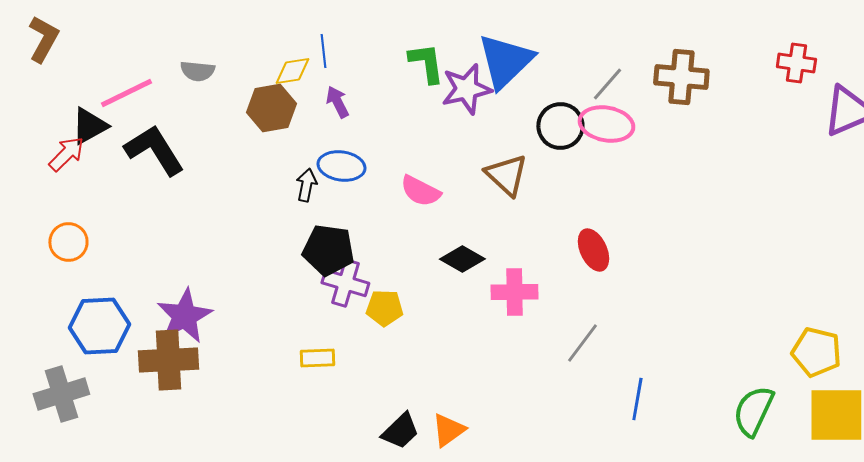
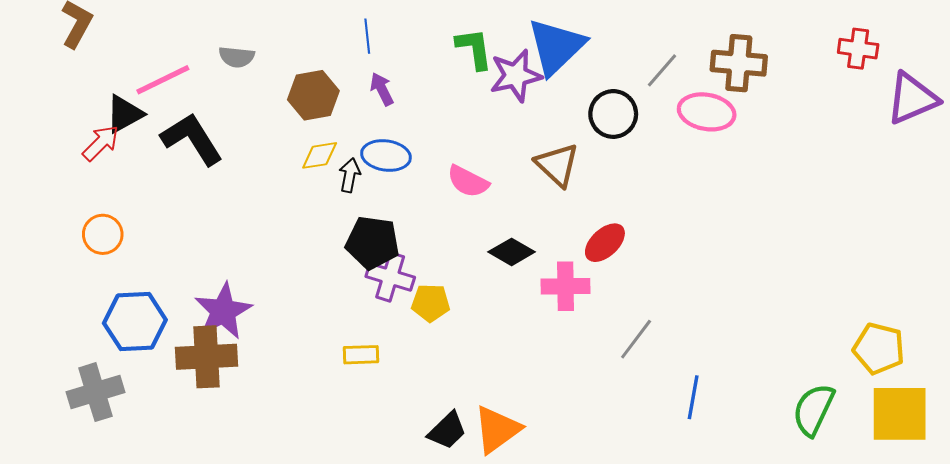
yellow diamond: (292, 71) -> (320, 155), moved
pink ellipse: (606, 124) -> (707, 112), moved
red ellipse: (593, 250) -> (605, 243), moved, turned 72
orange triangle: (448, 430) -> (497, 429), size x1.4

